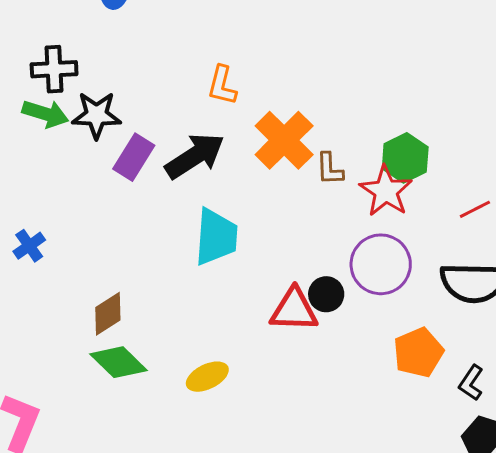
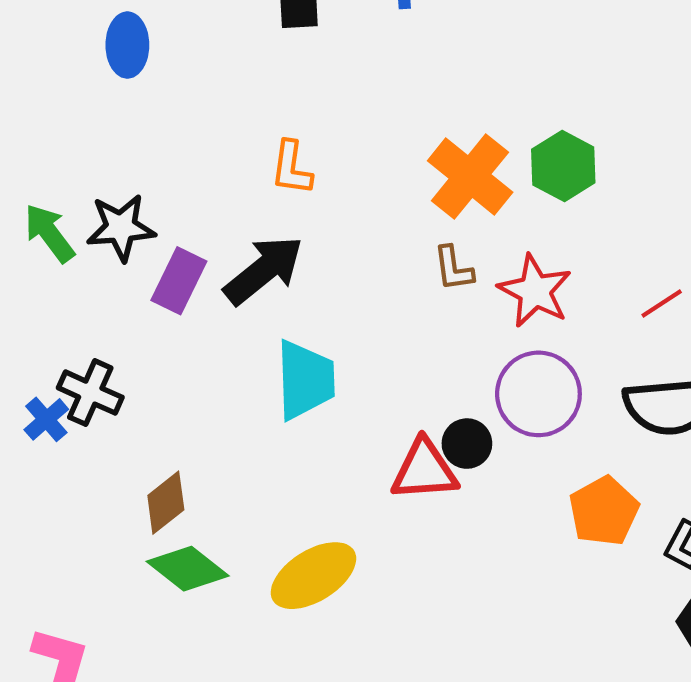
black cross: (54, 69) -> (90, 393), moved, turned 33
green arrow: (45, 114) -> (49, 233), turned -138
orange cross: (284, 140) -> (470, 176), moved
green hexagon: (405, 158) -> (563, 166), moved
yellow ellipse: (207, 377) -> (313, 576), size x1.5

